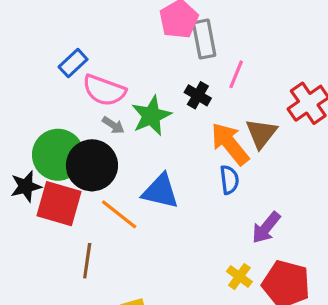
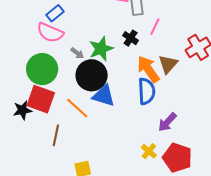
pink semicircle: (104, 90) -> (50, 33), moved
black circle: (92, 165) -> (92, 75), moved
blue semicircle: (229, 180) -> (146, 91), size x1.5
black star: (26, 186) -> (22, 110), moved

